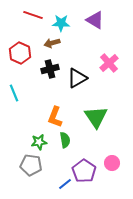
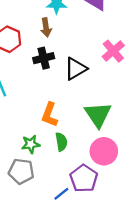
brown arrow: (52, 43) -> (46, 27), turned -84
pink circle: (112, 163) -> (104, 151), moved, size x1.5

